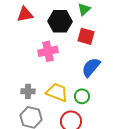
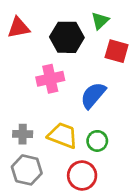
red square: (86, 36) -> (117, 51), moved
blue semicircle: (91, 67) -> (93, 95), moved

